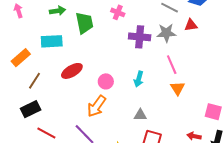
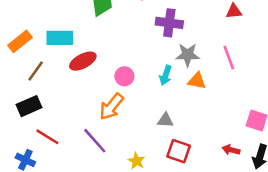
gray star: (166, 33) -> (188, 55), moved
cyan rectangle: (52, 41) -> (60, 38), moved
pink line: (172, 65) -> (229, 58), moved
orange triangle: (177, 88) -> (197, 81), moved, turned -49

